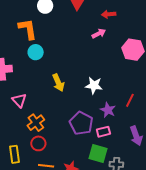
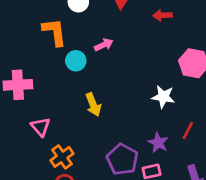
pink arrow: (99, 34) -> (104, 45), moved
cyan circle: (36, 52) -> (76, 61), moved
white star: (94, 85) -> (163, 97), moved

